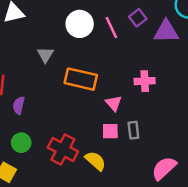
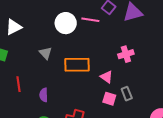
pink line: (111, 27) -> (90, 20), turned -42
purple semicircle: (19, 105) -> (44, 95), moved
pink square: (110, 131) -> (109, 99), turned 32

